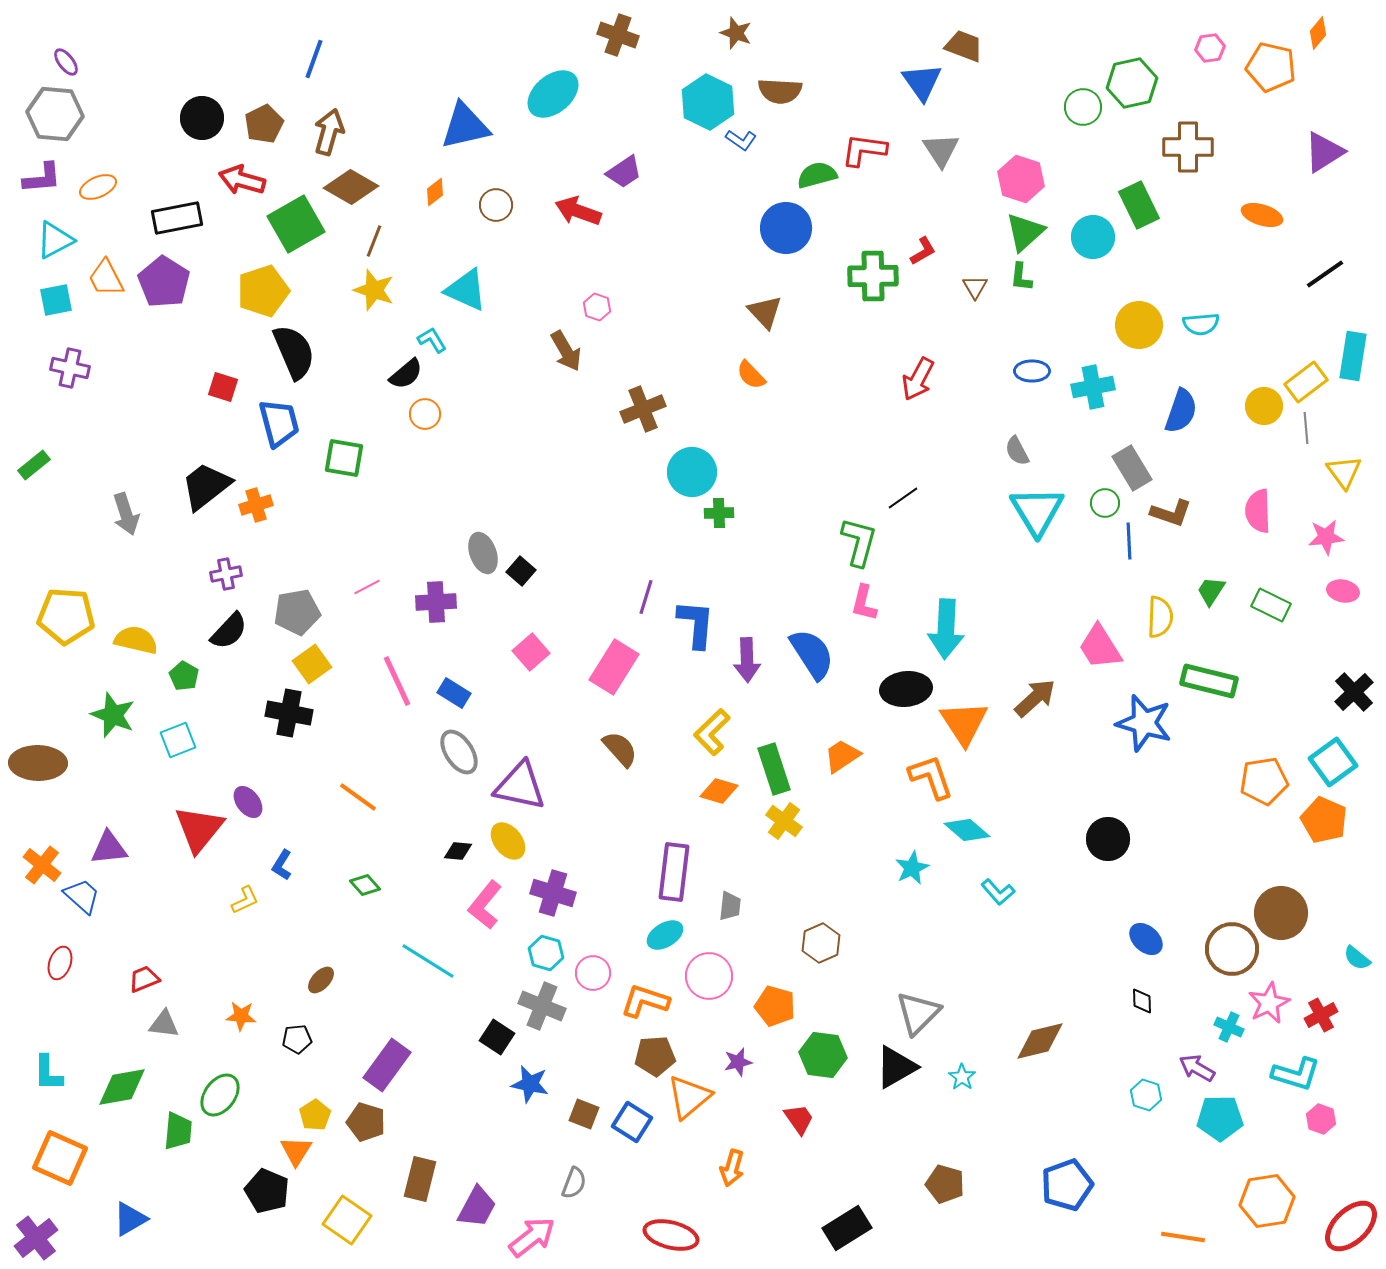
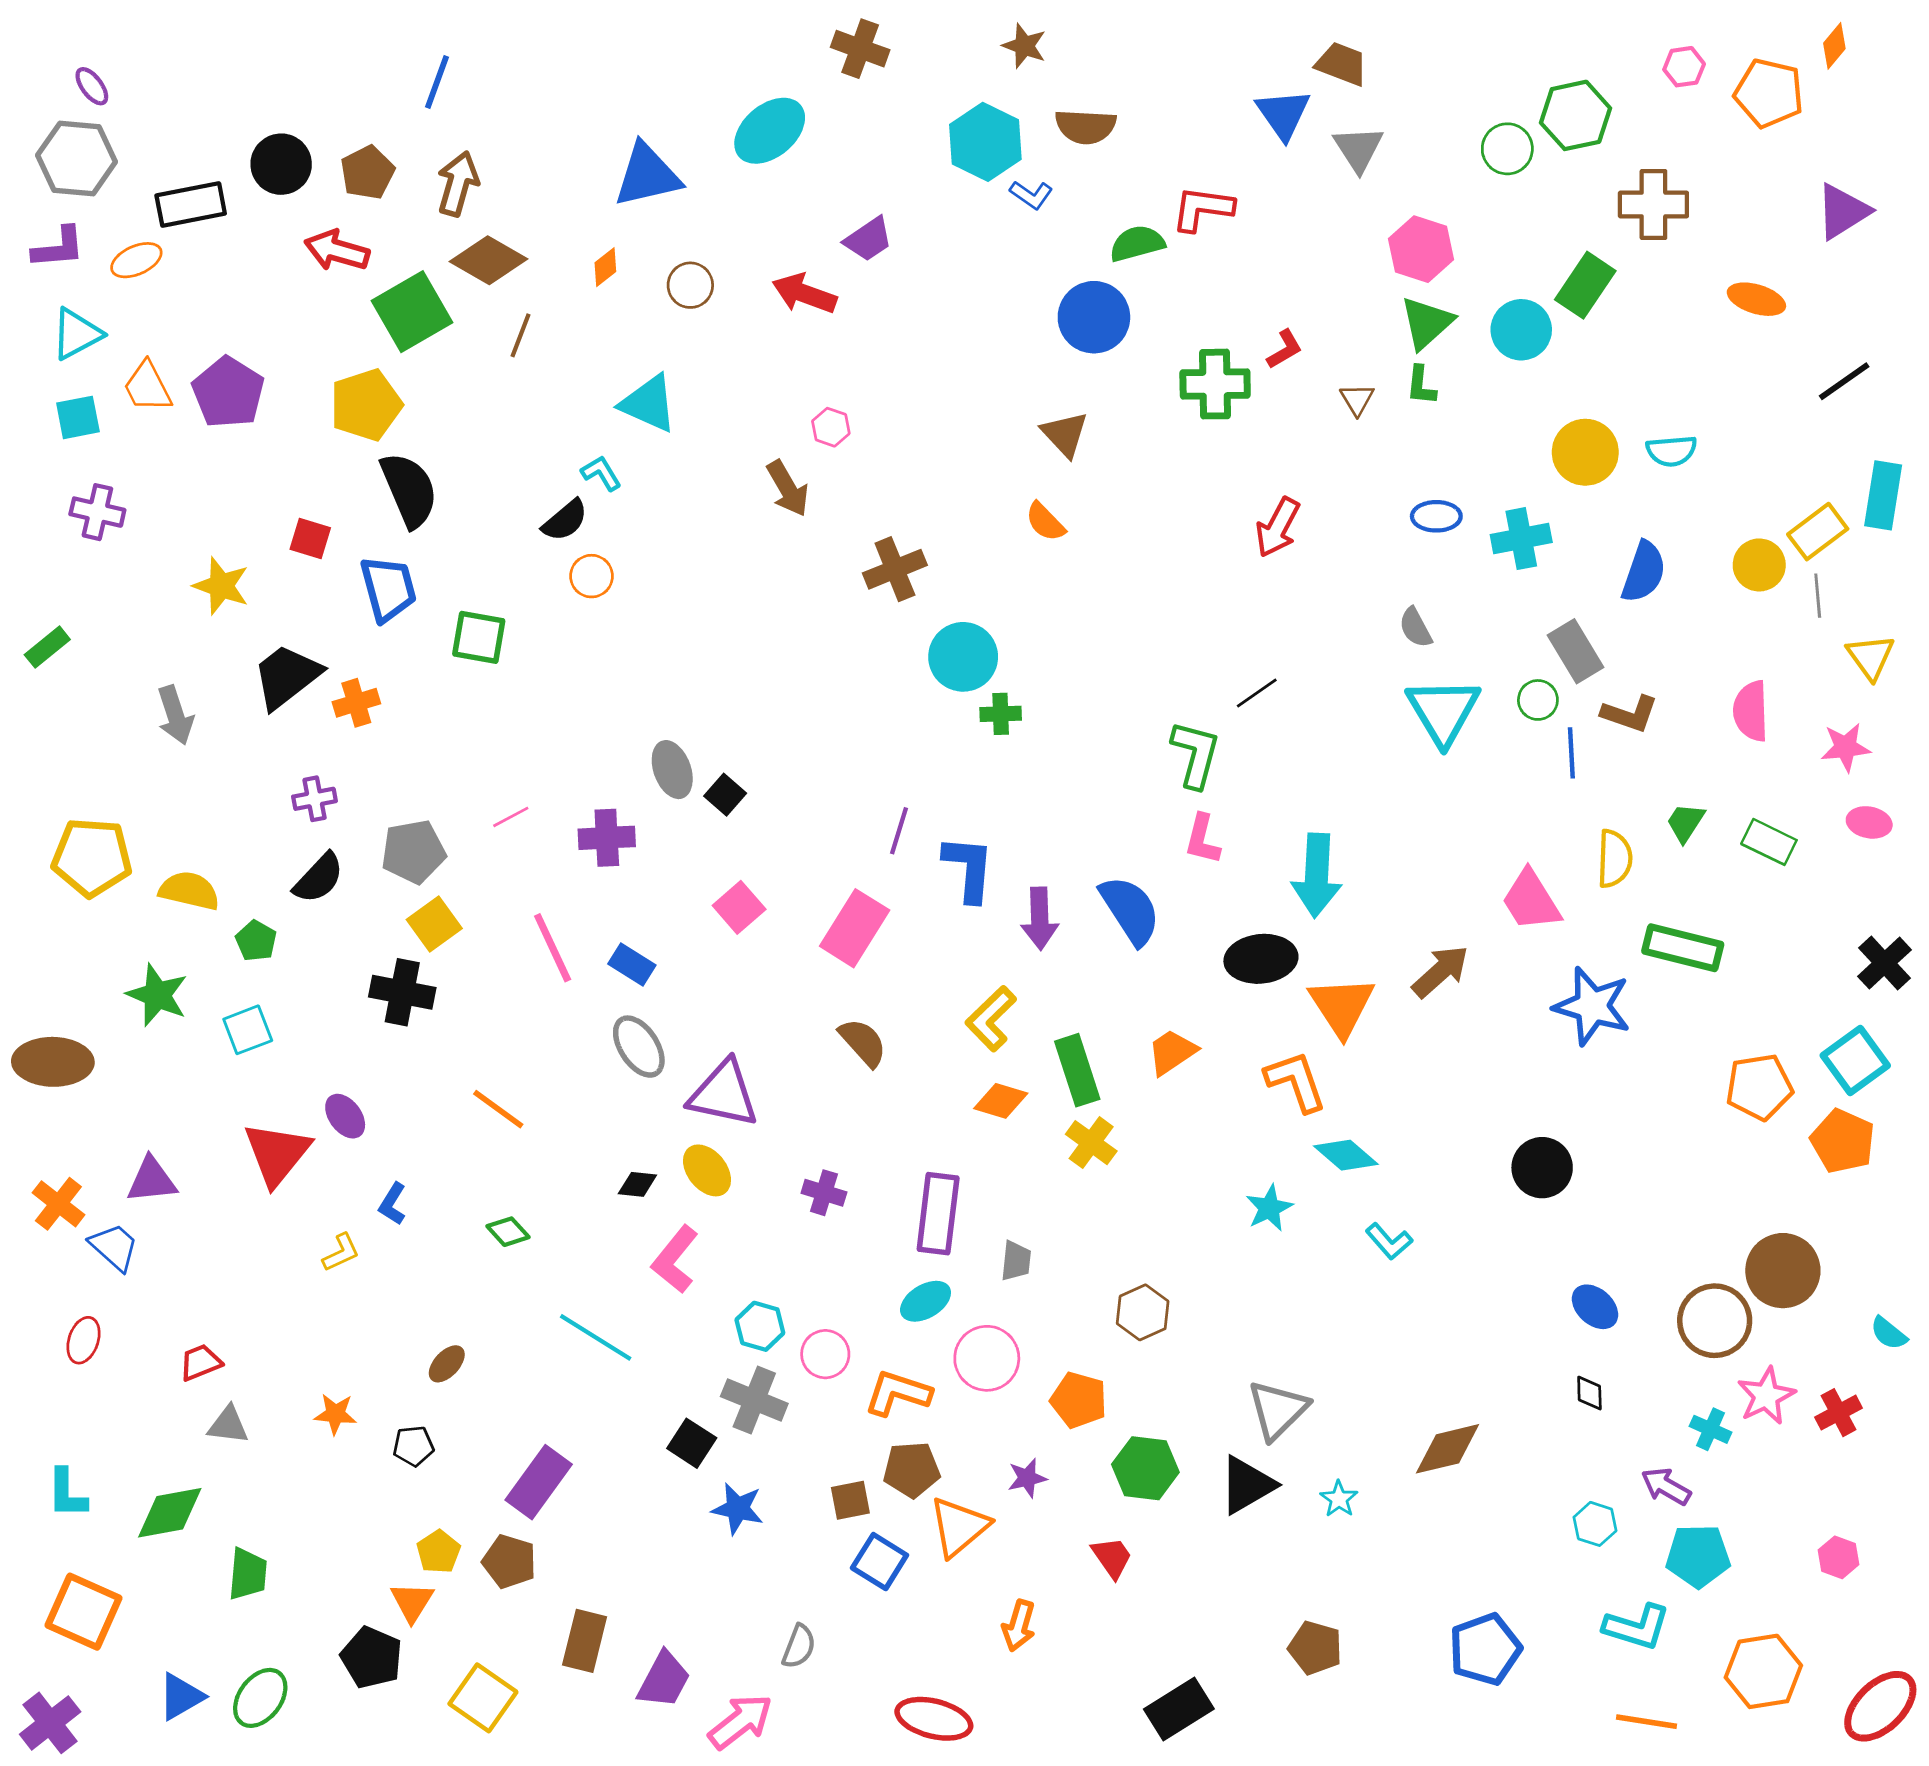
gray triangle: (941, 150) -> (1358, 149), moved
green rectangle: (1139, 205) -> (1585, 285), turned 60
black rectangle: (177, 218) -> (191, 204), moved
yellow star: (374, 290) -> (221, 586), moved
purple cross: (553, 893) -> (824, 1193), moved, size x0.7
cyan L-shape: (1296, 1074) -> (1637, 1627), moved
green ellipse: (220, 1095) -> (260, 1698), moved
brown square: (584, 1114) -> (850, 1500), moved, turned -32

